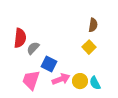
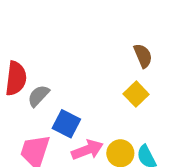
brown semicircle: (93, 25) -> (143, 56), turned -32

